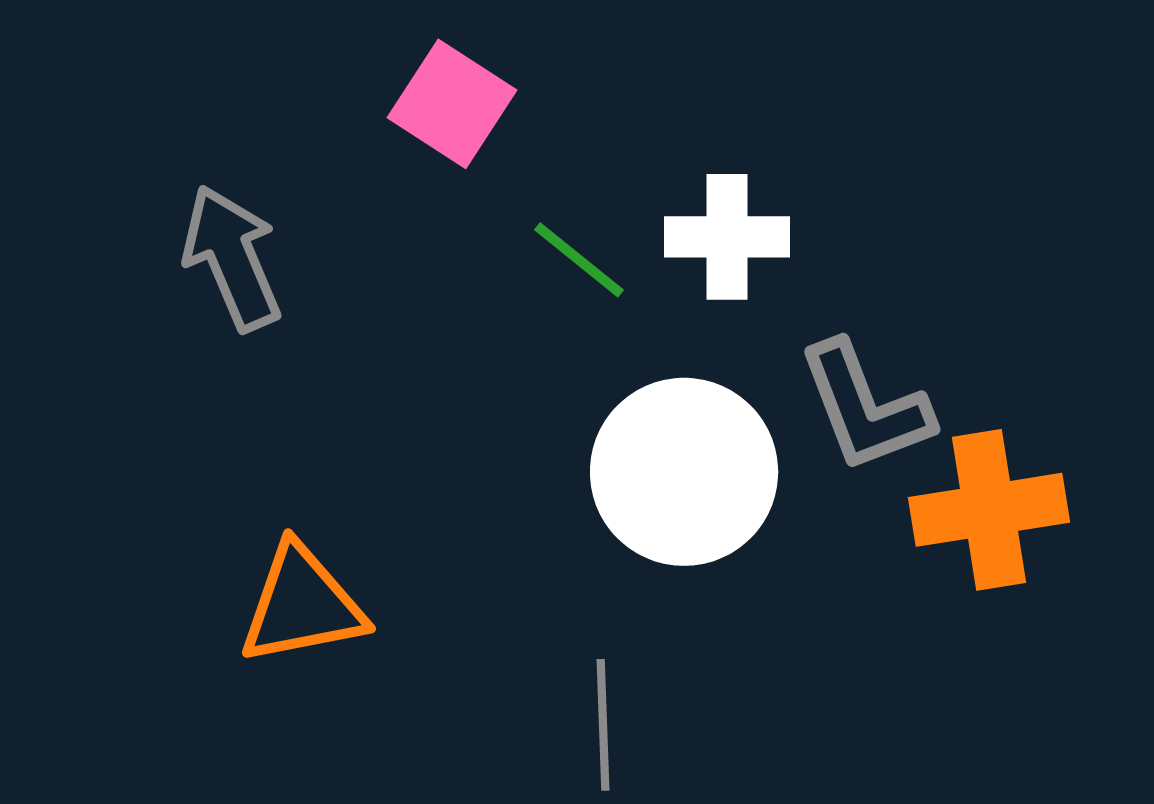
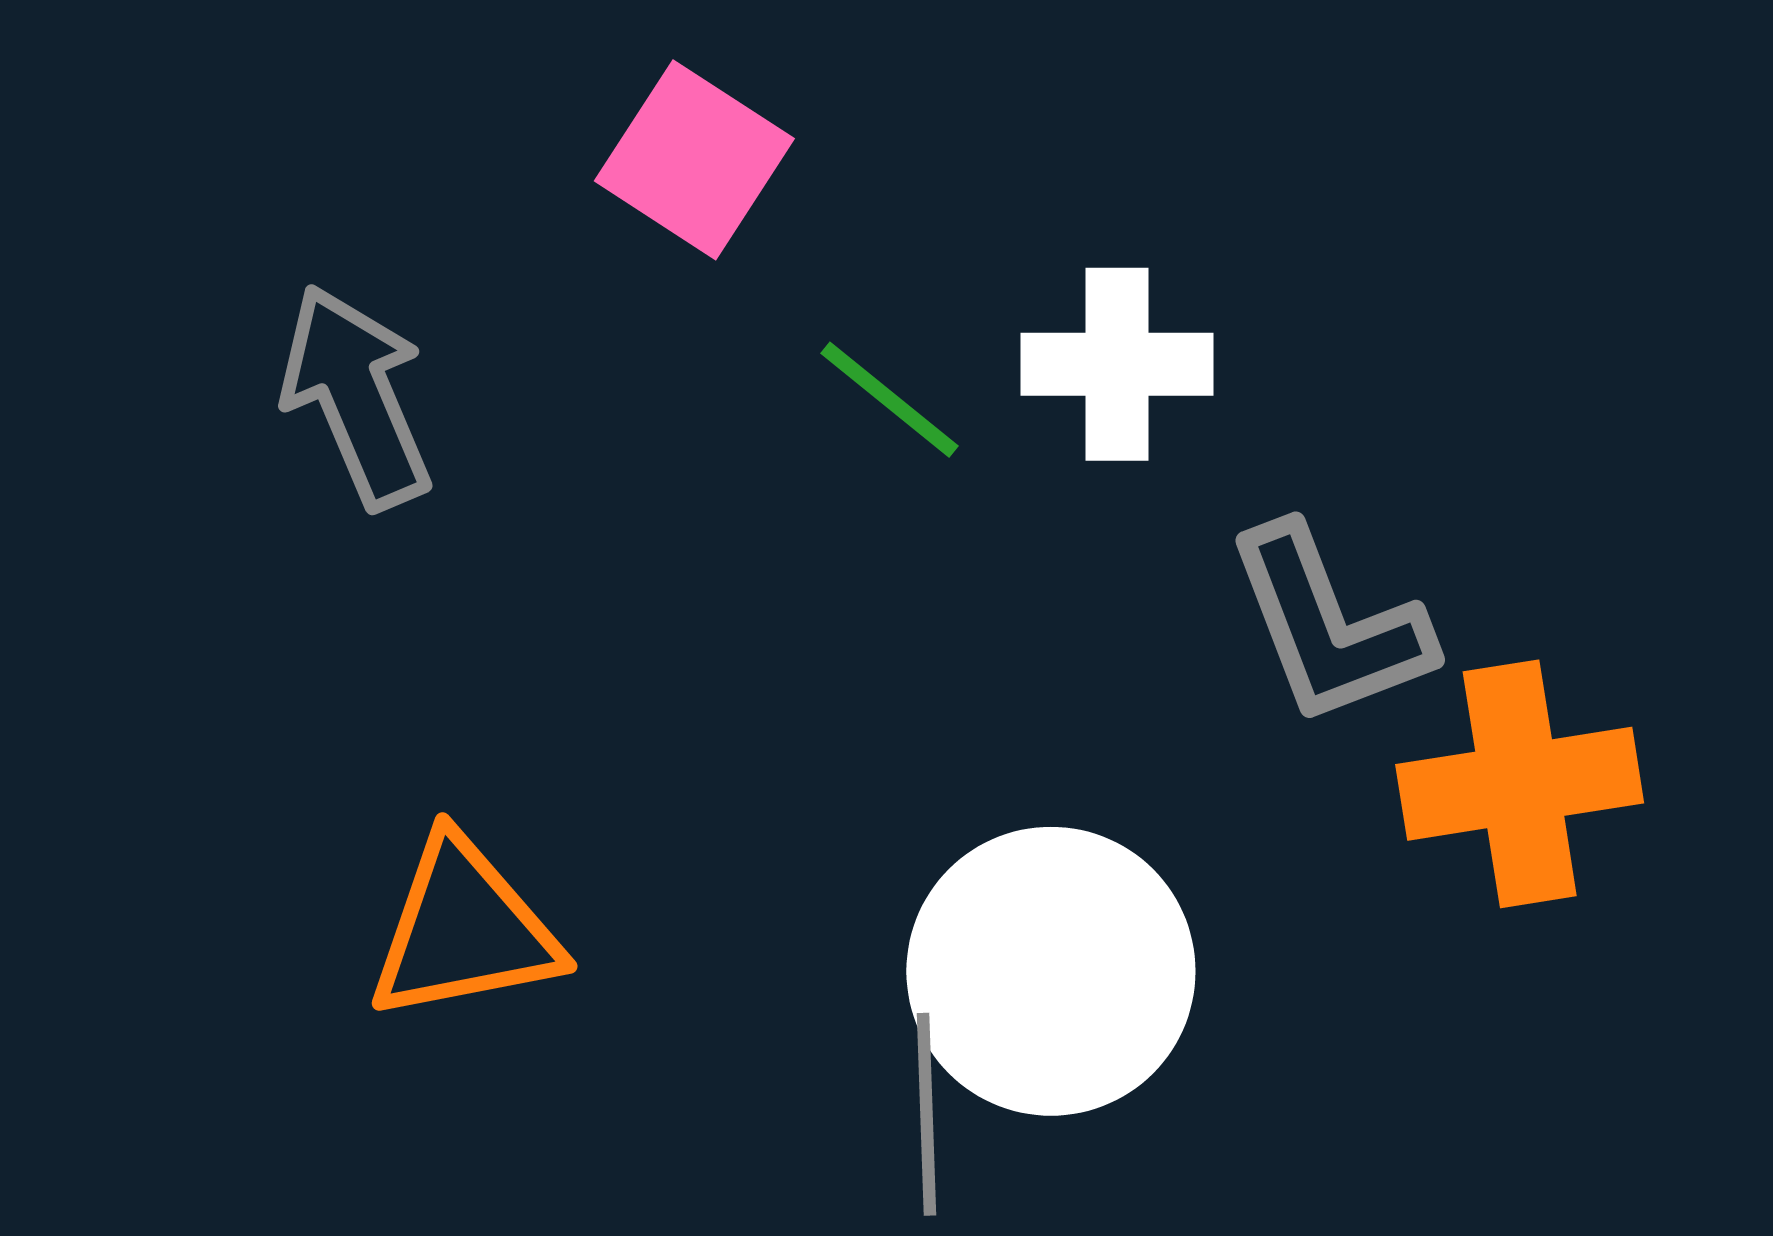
white circle: (684, 472) -> (1051, 971), moved

